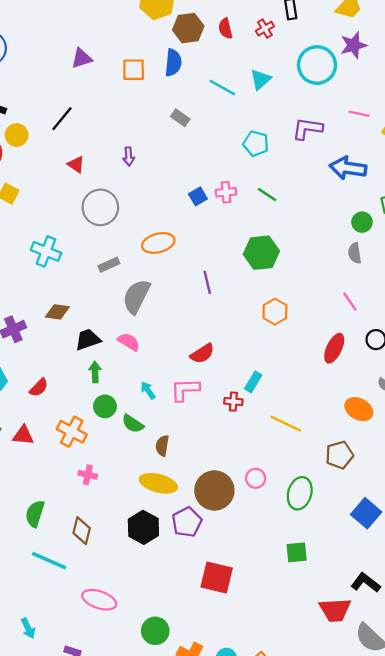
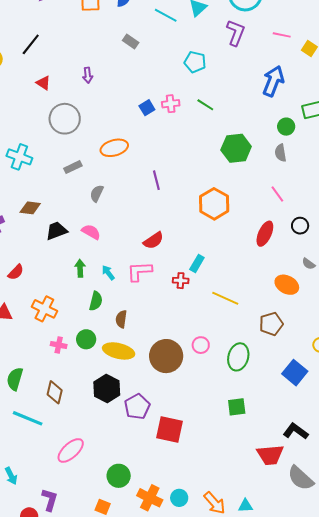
purple L-shape: (307, 129) -> (236, 33), moved, turned 104
blue arrow: (348, 168) -> (273, 81), turned 104
green hexagon: (261, 253) -> (236, 148), moved
gray semicircle: (136, 296) -> (97, 193), size x0.6
orange hexagon: (275, 312) -> (214, 204), size x1.4
green arrow: (95, 372) -> (80, 268), moved
green circle: (105, 406) -> (86, 339), moved
green semicircle: (133, 424) -> (96, 301), turned -108
purple pentagon: (187, 522) -> (137, 407), moved
pink ellipse: (99, 600) -> (71, 450), turned -60

